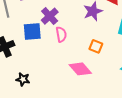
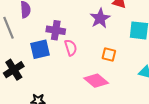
purple cross: (50, 16) -> (56, 30), turned -30

